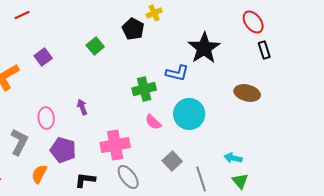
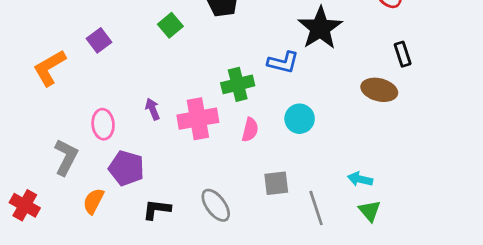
black rectangle: (264, 50) -> (403, 54), moved
cyan circle: (189, 114) -> (300, 119), size x0.7
pink semicircle: (153, 122) -> (250, 130), turned -120
pink cross: (115, 145) -> (198, 119), moved
gray square: (172, 161) -> (276, 183), turned 36

